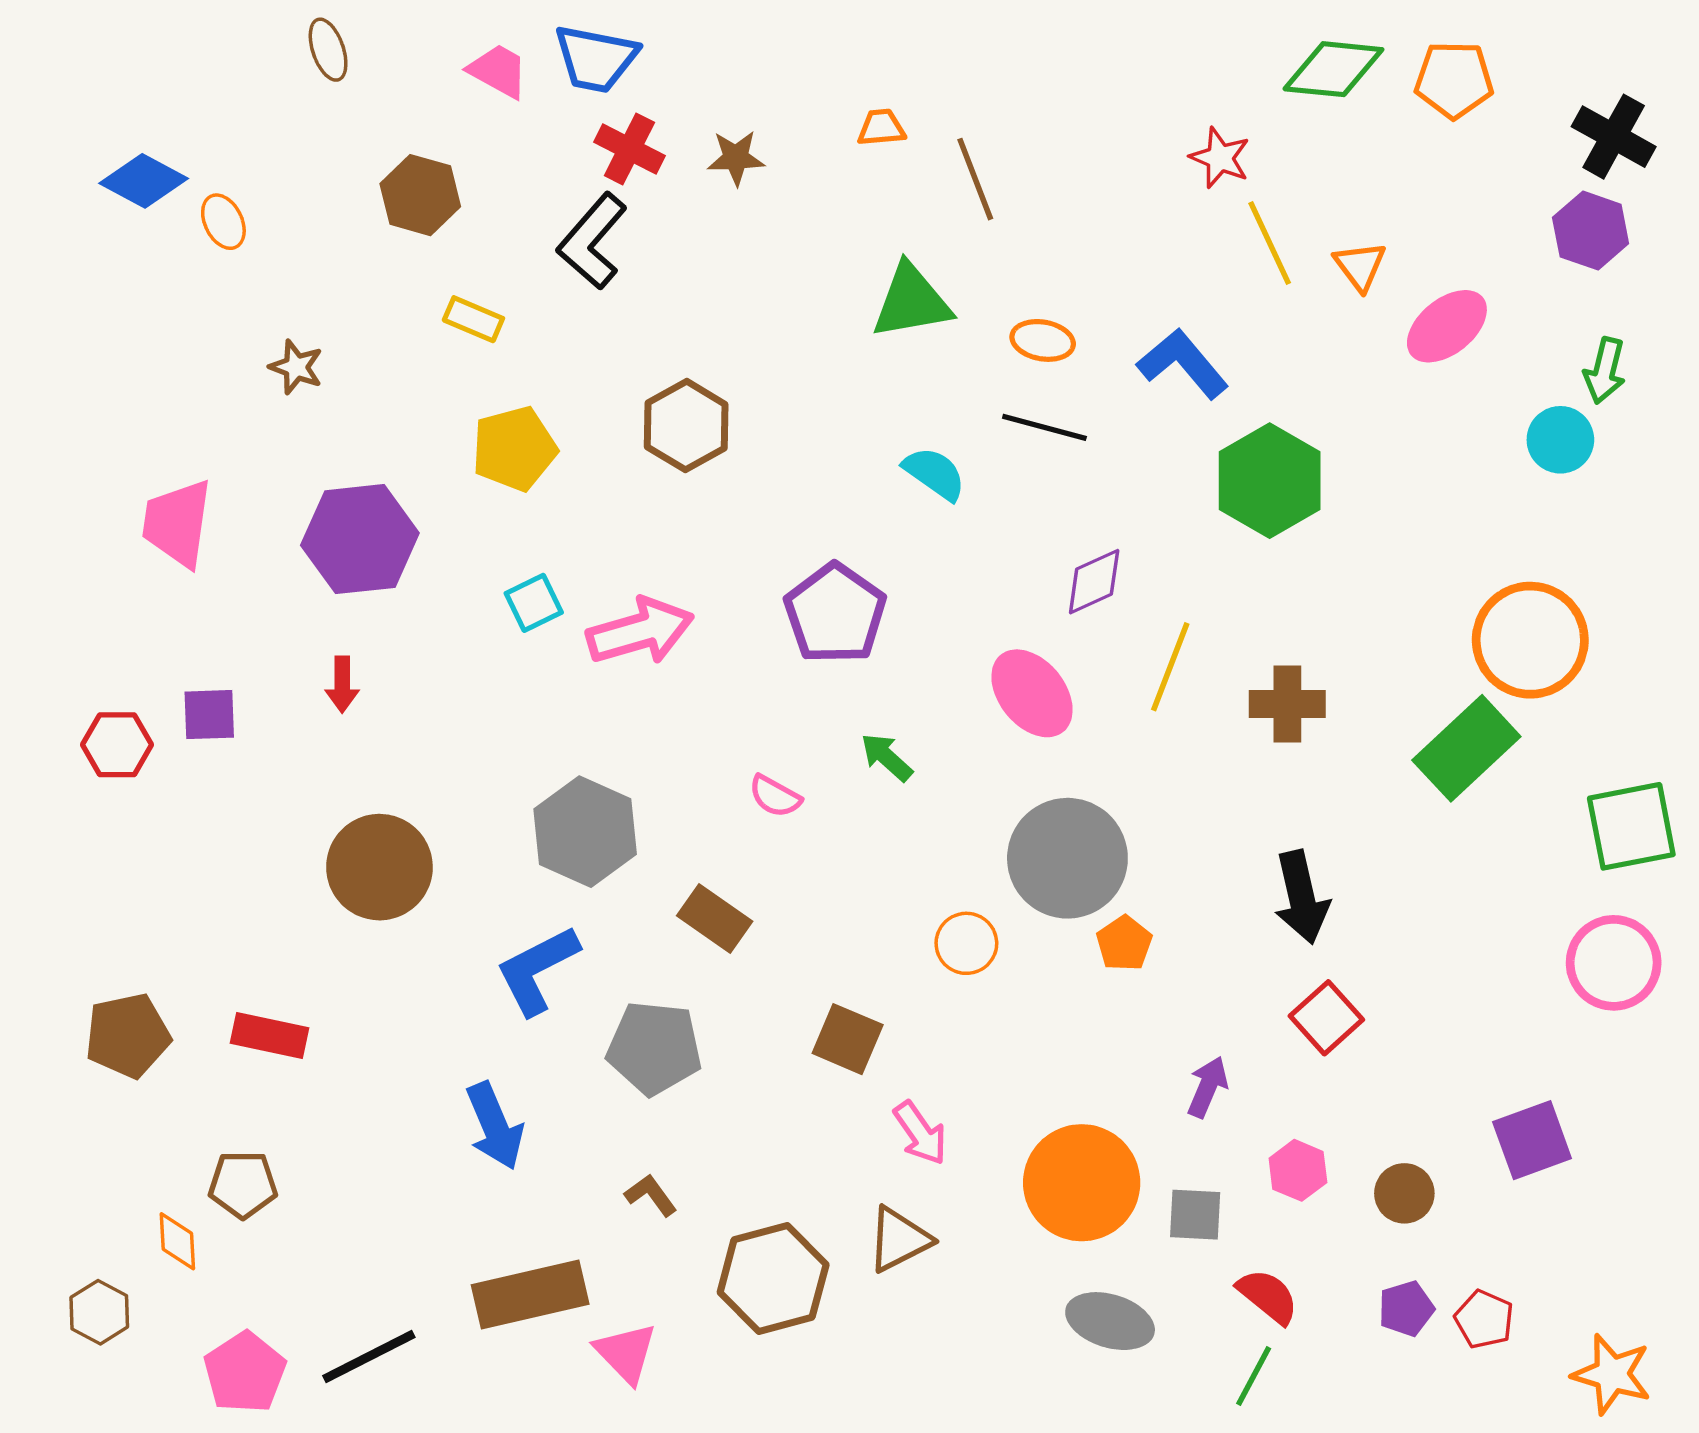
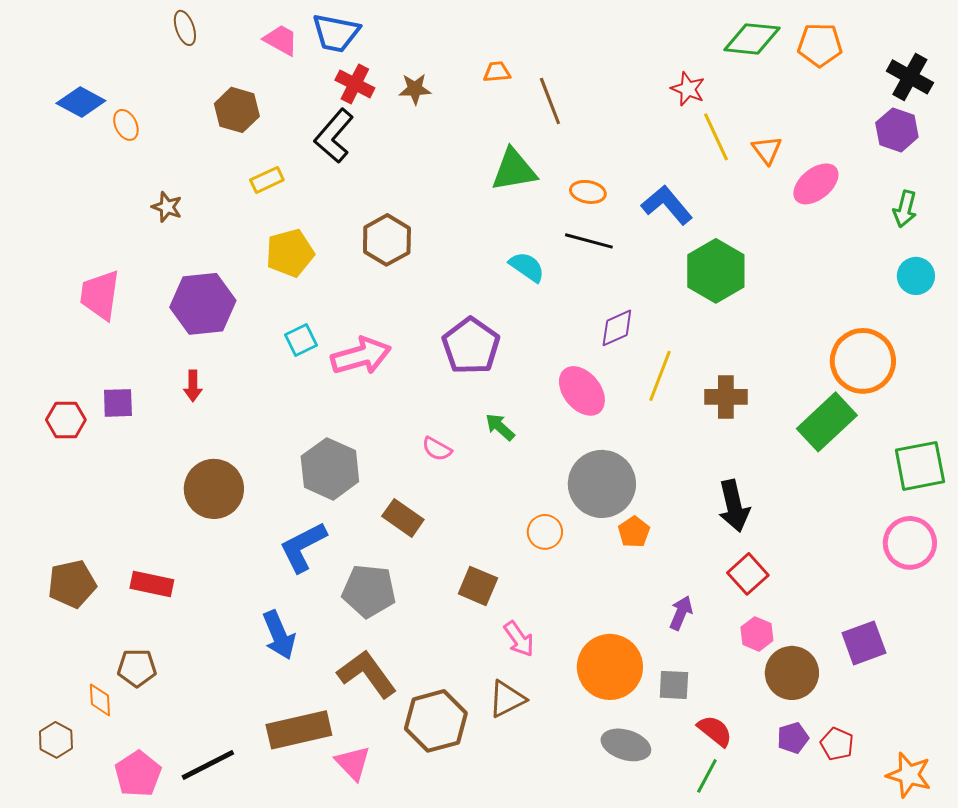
yellow rectangle: (473, 319) -> (267, 180), turned -48
cyan circle: (1560, 440) -> (916, 276), moved
pink hexagon: (1298, 1170) -> (757, 634), moved
brown circle: (1404, 1193) -> (792, 673), size x1.6
brown L-shape: (651, 1195) -> (367, 674), size x2.0

